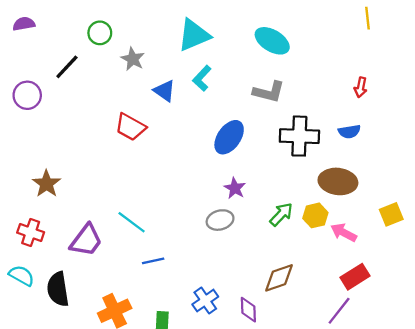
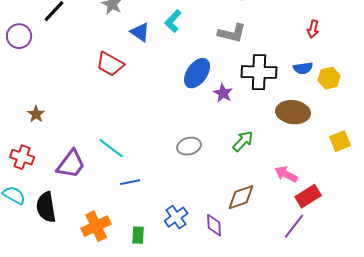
brown star: (47, 184) -> (36, 114), size x0.7
purple star: (235, 188) -> (223, 93), moved
yellow hexagon: (315, 215) -> (329, 78), moved
pink arrow: (344, 232) -> (286, 174), moved

